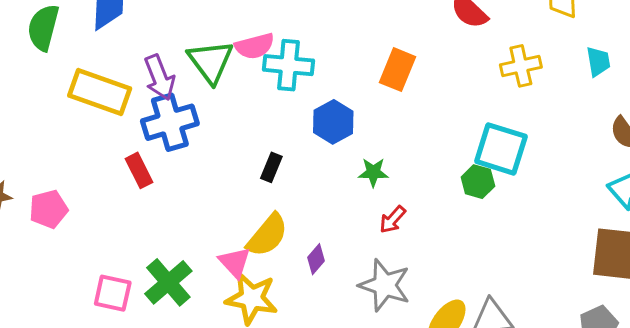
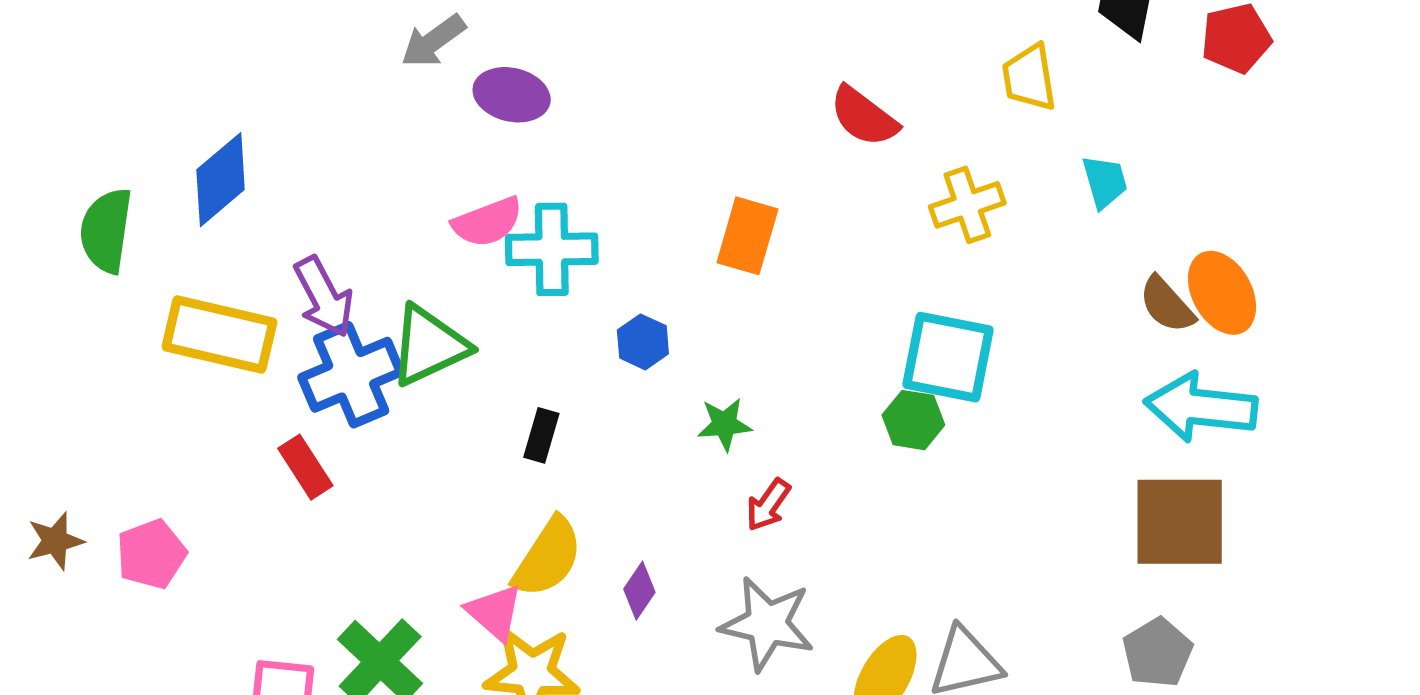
green triangle: (211, 62) -> (429, 346), moved, turned 48
blue hexagon: (333, 122) -> (643, 342), size x0.7

